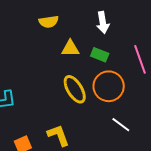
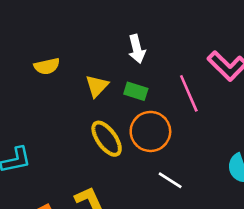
yellow semicircle: (49, 22) -> (47, 66), moved
yellow triangle: (70, 48) -> (97, 86), turned -42

